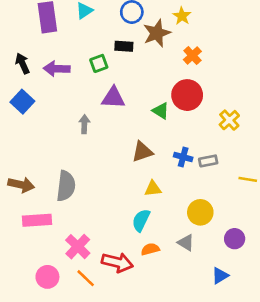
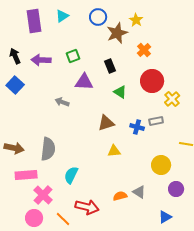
black rectangle: (124, 46) -> (110, 66), moved, turned 64
red circle: (187, 95) -> (152, 81), moved
gray arrow: (84, 124) -> (62, 102), turned -72
gray rectangle: (208, 161) -> (156, 121), moved
yellow circle: (200, 212) -> (161, 165), moved
cyan semicircle: (141, 220) -> (71, 175), moved
pink cross: (78, 247) -> (43, 195), moved
orange semicircle: (150, 249) -> (120, 196), moved

